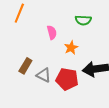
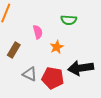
brown rectangle: (25, 66) -> (14, 50), moved

